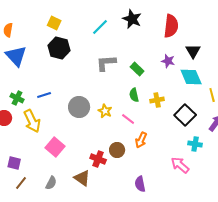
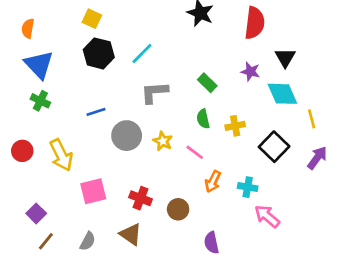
cyan line: (100, 27) -> (142, 53), moved
gray L-shape: (106, 63) -> (154, 92), moved
blue line: (44, 95) -> (96, 112), moved
green cross: (17, 98) -> (40, 101), moved
cyan cross: (195, 144) -> (248, 187), moved
pink square: (55, 147) -> (93, 191), turned 36
brown circle: (117, 150) -> (178, 209), moved
red cross: (98, 159) -> (141, 198), moved
purple square: (14, 163) -> (36, 213), turned 32

